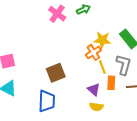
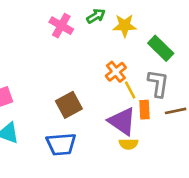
yellow star: (102, 40) -> (125, 26), moved
purple triangle: (94, 90) -> (122, 121), size x1.6
blue trapezoid: (47, 101) -> (61, 144), turned 90

